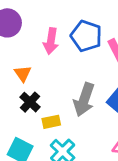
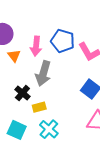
orange triangle: (23, 73) -> (14, 56), moved
gray arrow: (84, 100) -> (43, 73), moved

